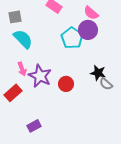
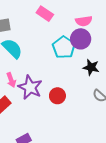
pink semicircle: (91, 13) -> (84, 21), turned -49
black star: (98, 73) -> (91, 67), moved

